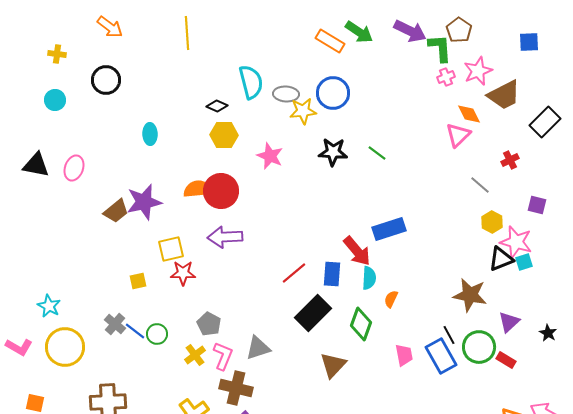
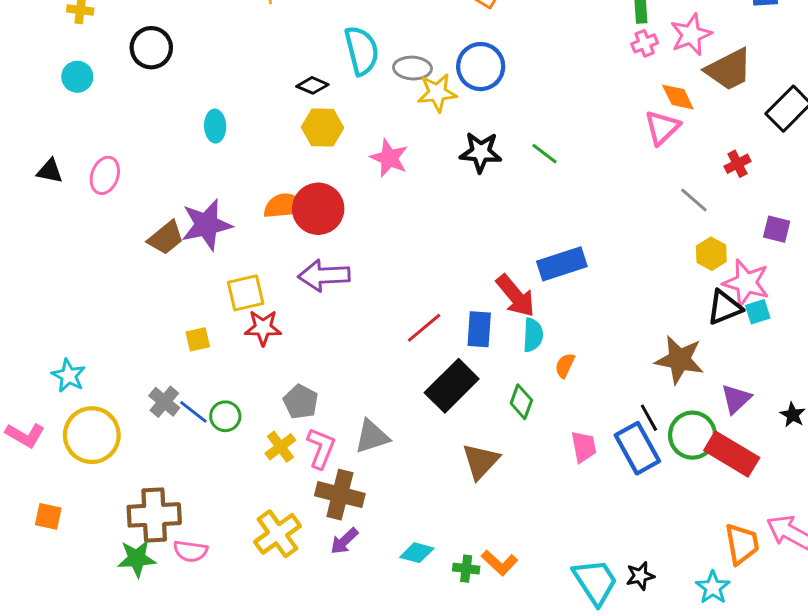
black triangle: (36, 165) -> (50, 171), size x0.7
green diamond: (361, 324) -> (521, 402), size x0.7
red rectangle: (506, 360) -> (732, 454), size x1.8

